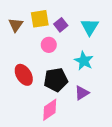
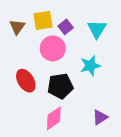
pink circle: (49, 45) -> (53, 48), size x1.5
cyan star: (84, 61) -> (90, 66), turned 30
purple triangle: (82, 93) -> (100, 117), moved

